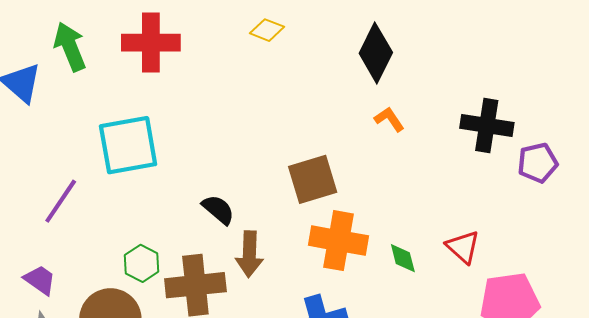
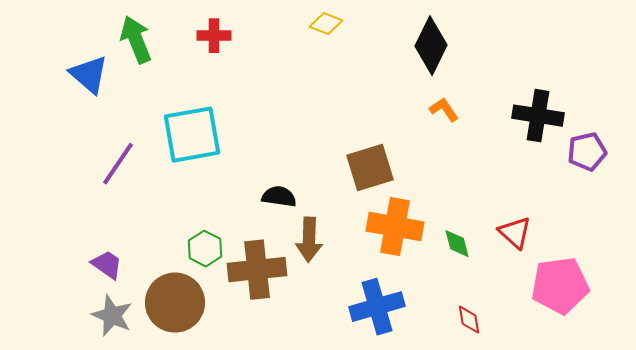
red cross: (151, 43) -> (214, 36), size x0.6
purple line: (61, 201) -> (118, 164), moved
black semicircle: (218, 209) -> (279, 197), turned -32

